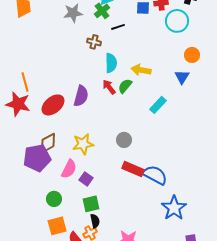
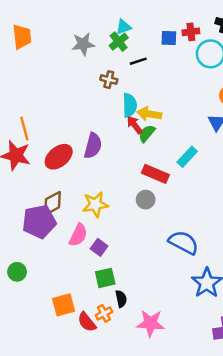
yellow arrow: (141, 70) -> (149, 114), moved
red arrow: (109, 87) -> (135, 125), moved
red rectangle: (133, 169) -> (155, 174), moved
green circle: (54, 199) -> (17, 272), moved
black semicircle: (95, 221) -> (121, 299), moved

